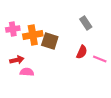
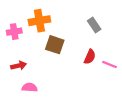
orange cross: (33, 35) -> (39, 21), moved
pink semicircle: (27, 72) -> (30, 87), moved

